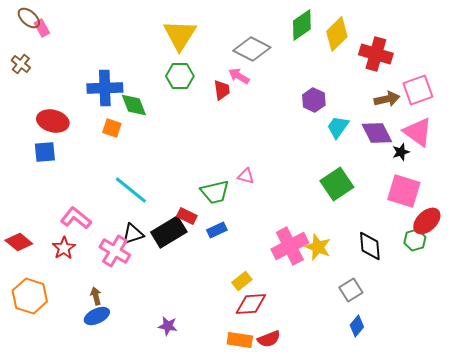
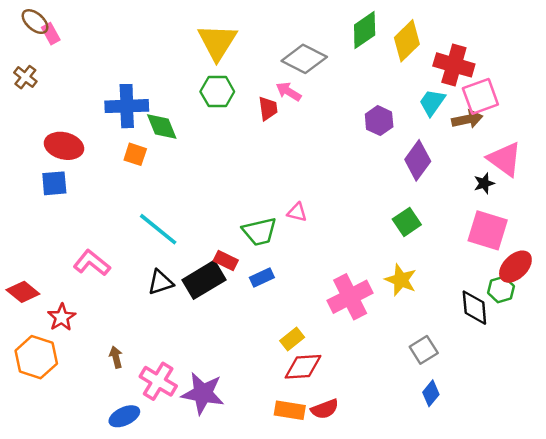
pink square: (418, 90) -> (480, 96), moved
cyan trapezoid: (338, 127) -> (432, 102), moved
purple diamond: (377, 133) -> (418, 160), moved, turned 64
green square: (337, 184) -> (407, 222), size x0.7
black diamond: (370, 246) -> (474, 308), moved
yellow star: (318, 247) -> (401, 280), moved
red star: (64, 248) -> (62, 317), moved
pink cross: (115, 251) -> (158, 381), moved
blue ellipse: (97, 316) -> (124, 416), moved
purple star: (168, 326) -> (203, 393), size x1.8

